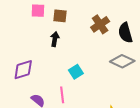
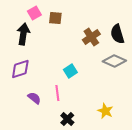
pink square: (38, 11) -> (34, 13), turned -32
brown cross: (100, 24) -> (91, 37), moved
black arrow: (55, 39) -> (23, 34), moved, size x1.5

